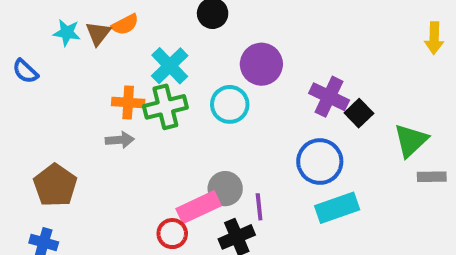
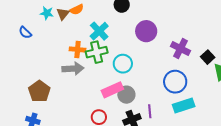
cyan circle: (230, 104) -> (123, 64), moved
black square: (359, 113) -> (208, 57), moved
gray arrow: (120, 140) -> (73, 69), size x1.5
pink rectangle: (199, 207) -> (112, 90), moved
purple line: (259, 207) -> (150, 111), moved

